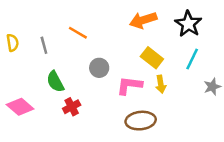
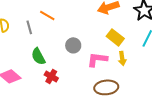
orange line: (78, 33) -> (47, 15), moved
red cross: (72, 107) -> (51, 76), turned -32

